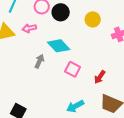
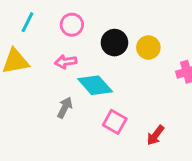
black circle: (61, 12) -> (114, 43), moved
pink arrow: (29, 28) -> (66, 62), moved

